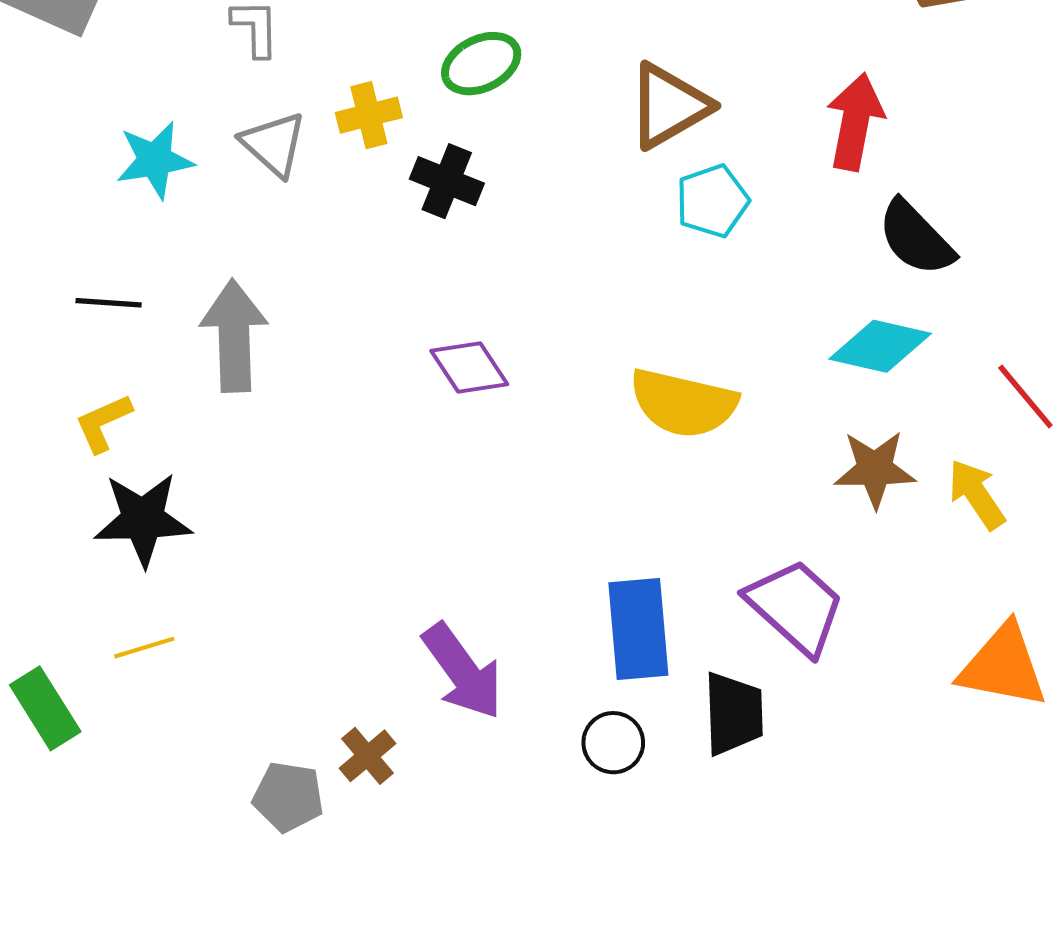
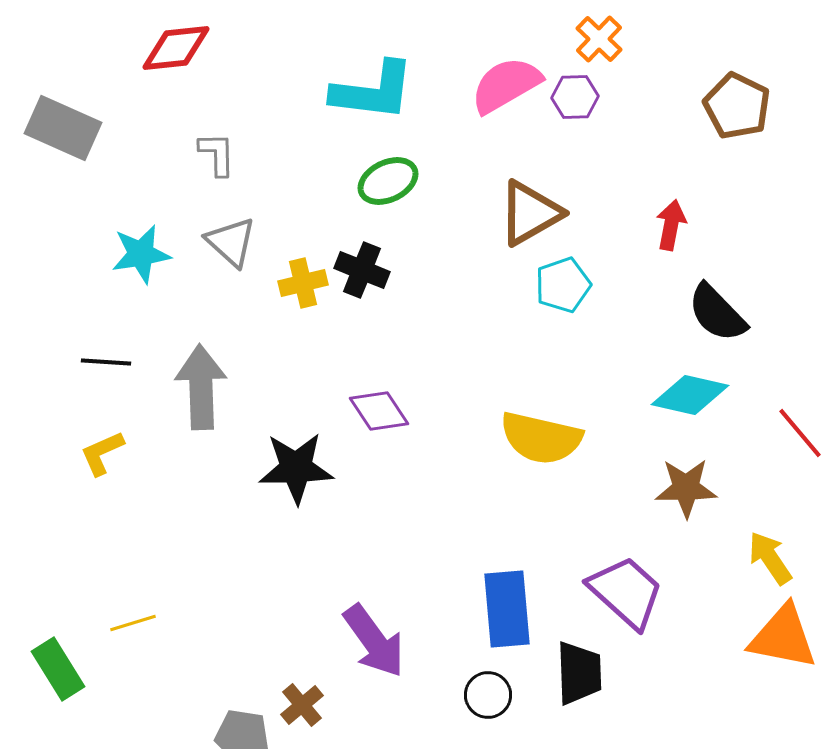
yellow cross: (369, 115) -> (303, 283), moved
red arrow: (855, 122) -> (671, 225), size x0.7
yellow arrow: (977, 494) -> (770, 558), moved
black star: (143, 519) -> (296, 468), moved

